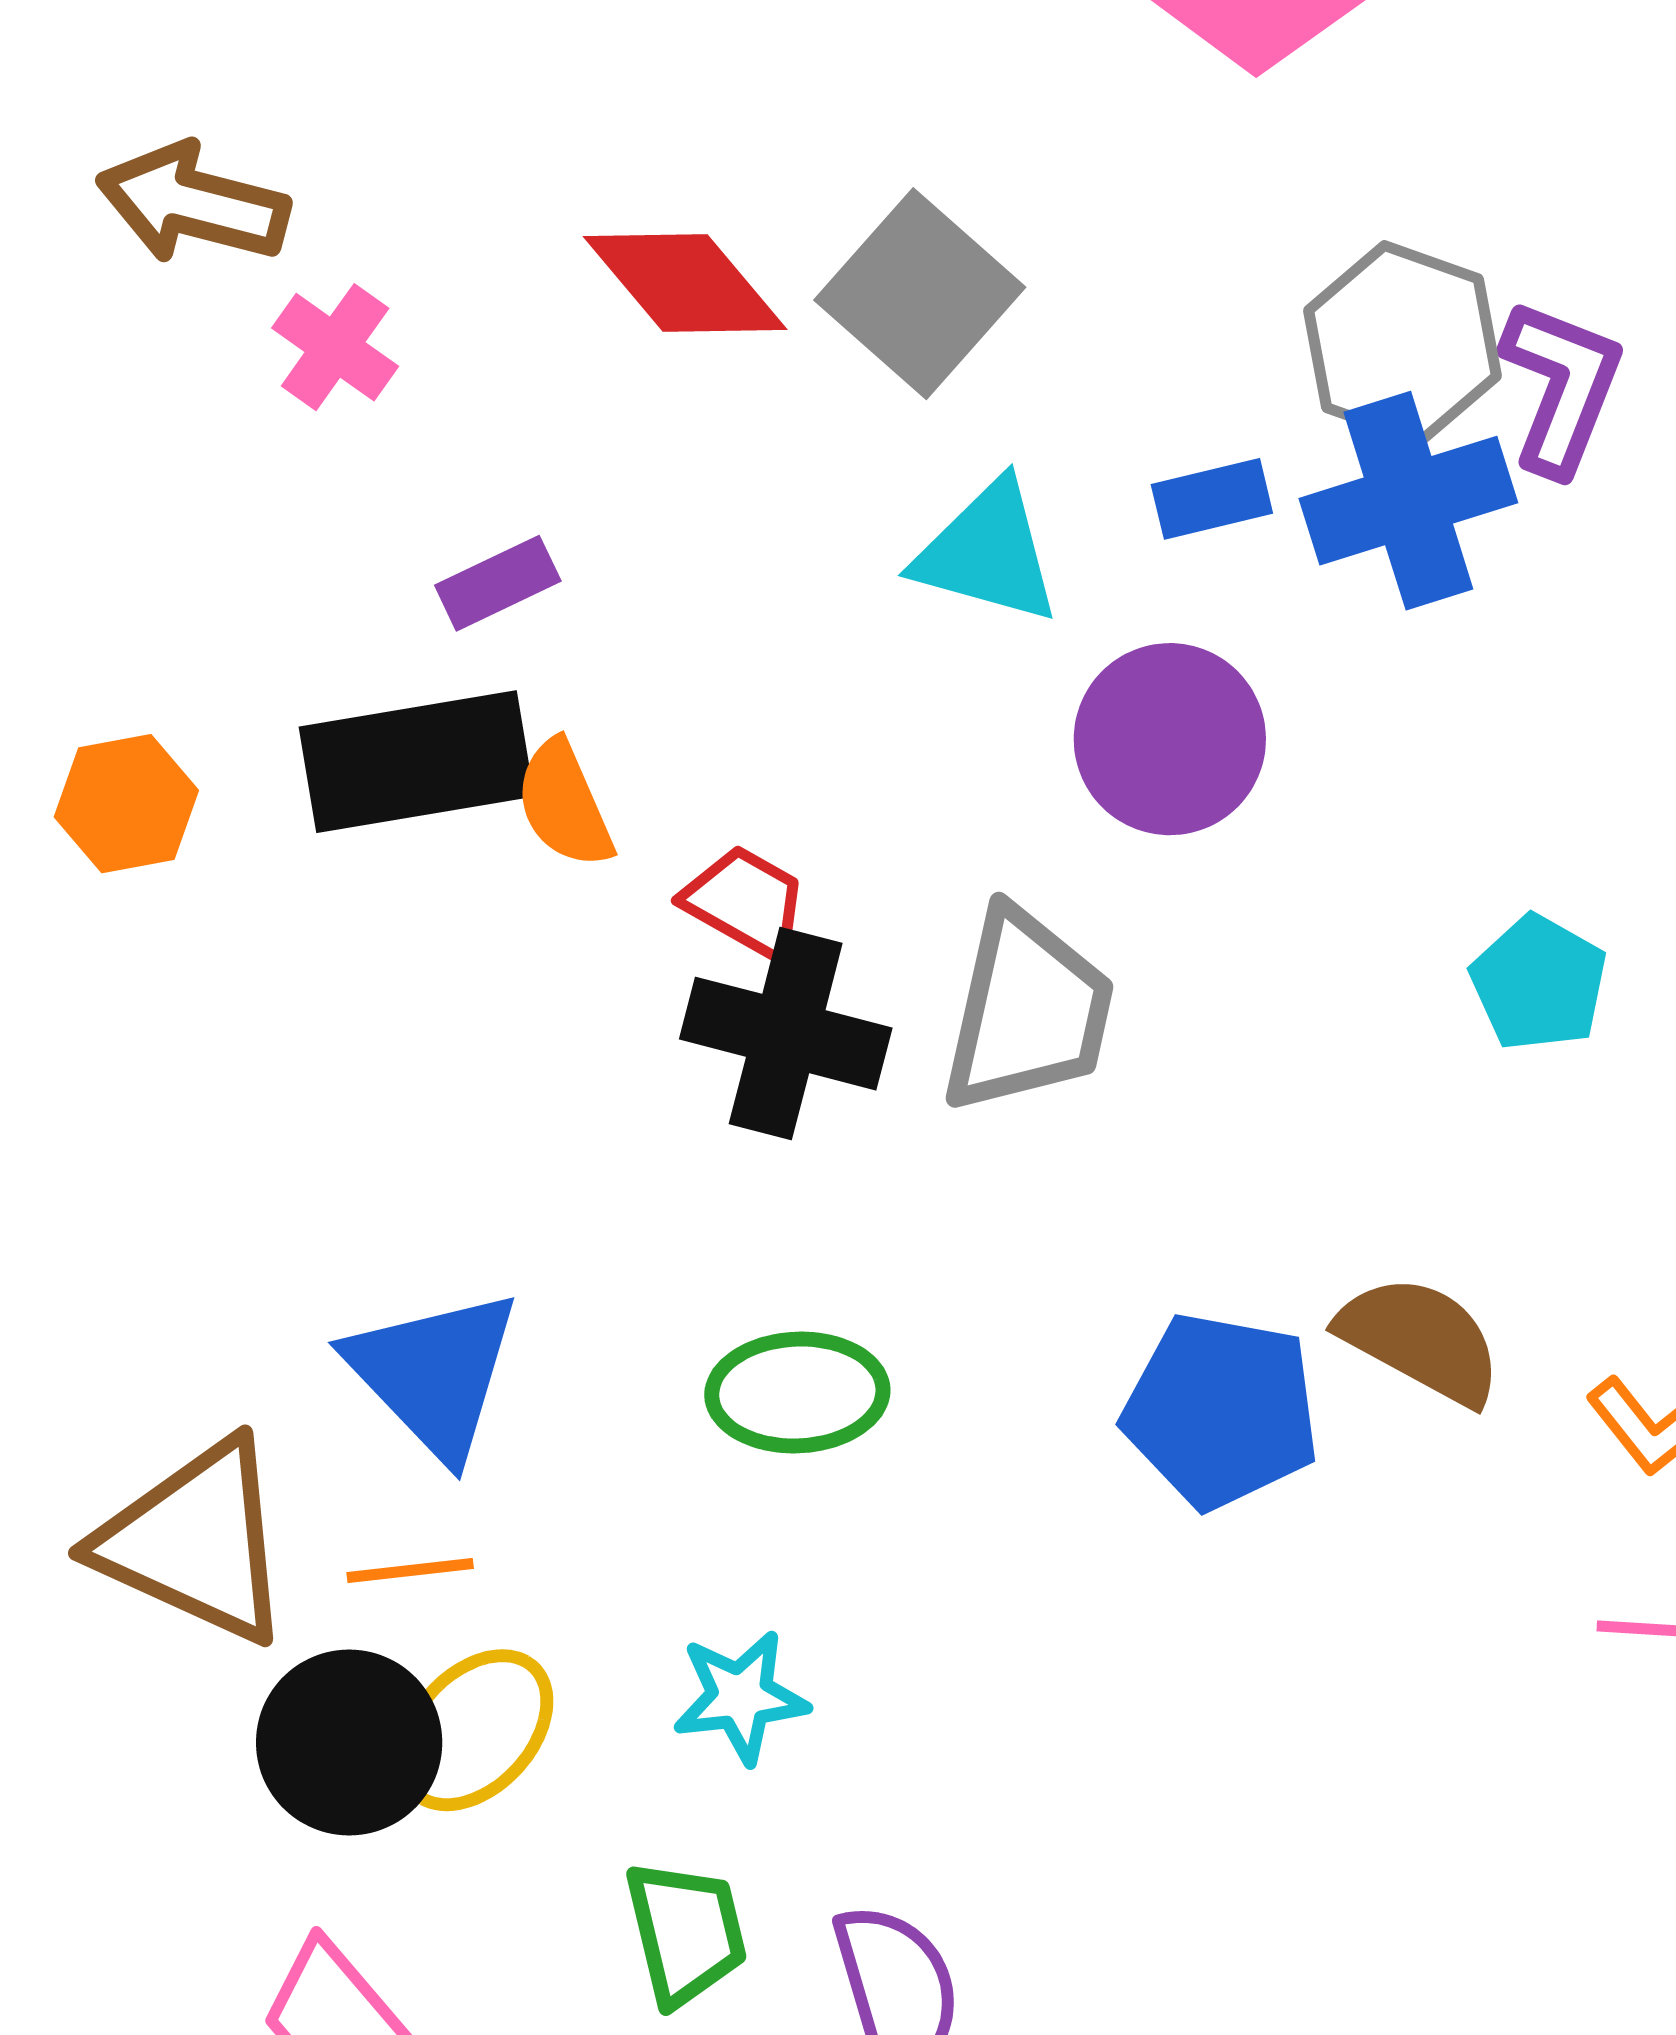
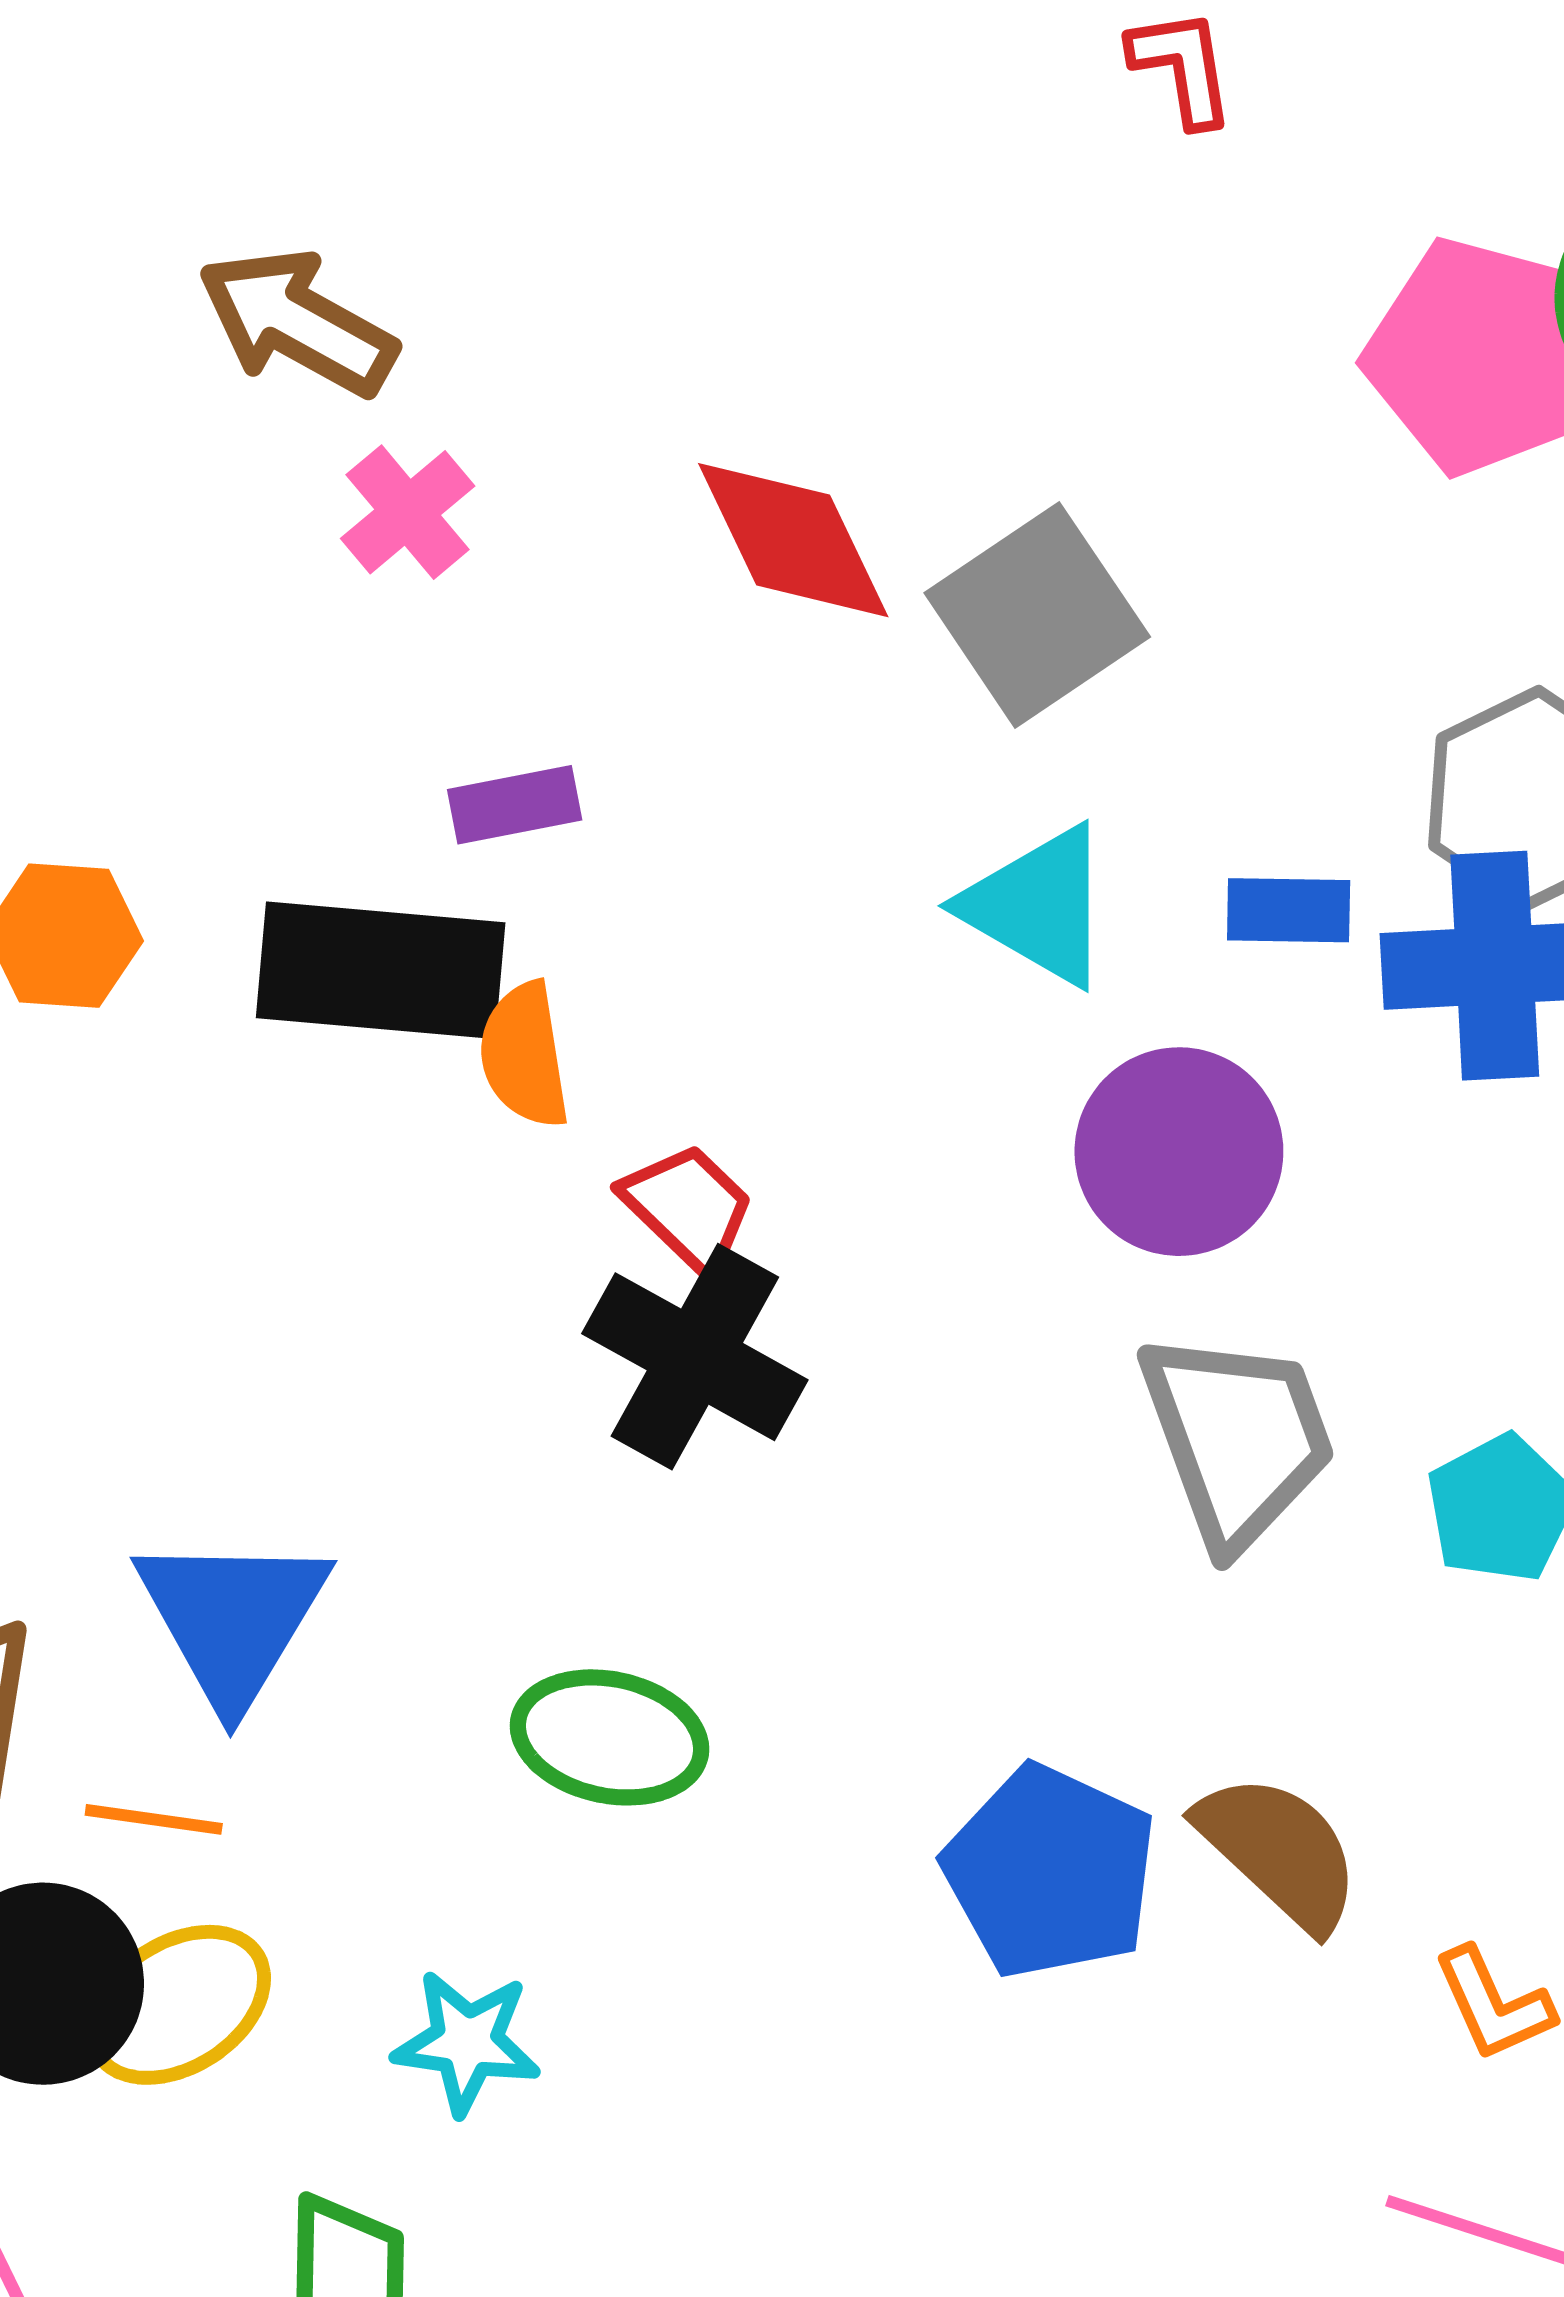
gray trapezoid: (1028, 1011) -> (1237, 1438), moved, turned -47

